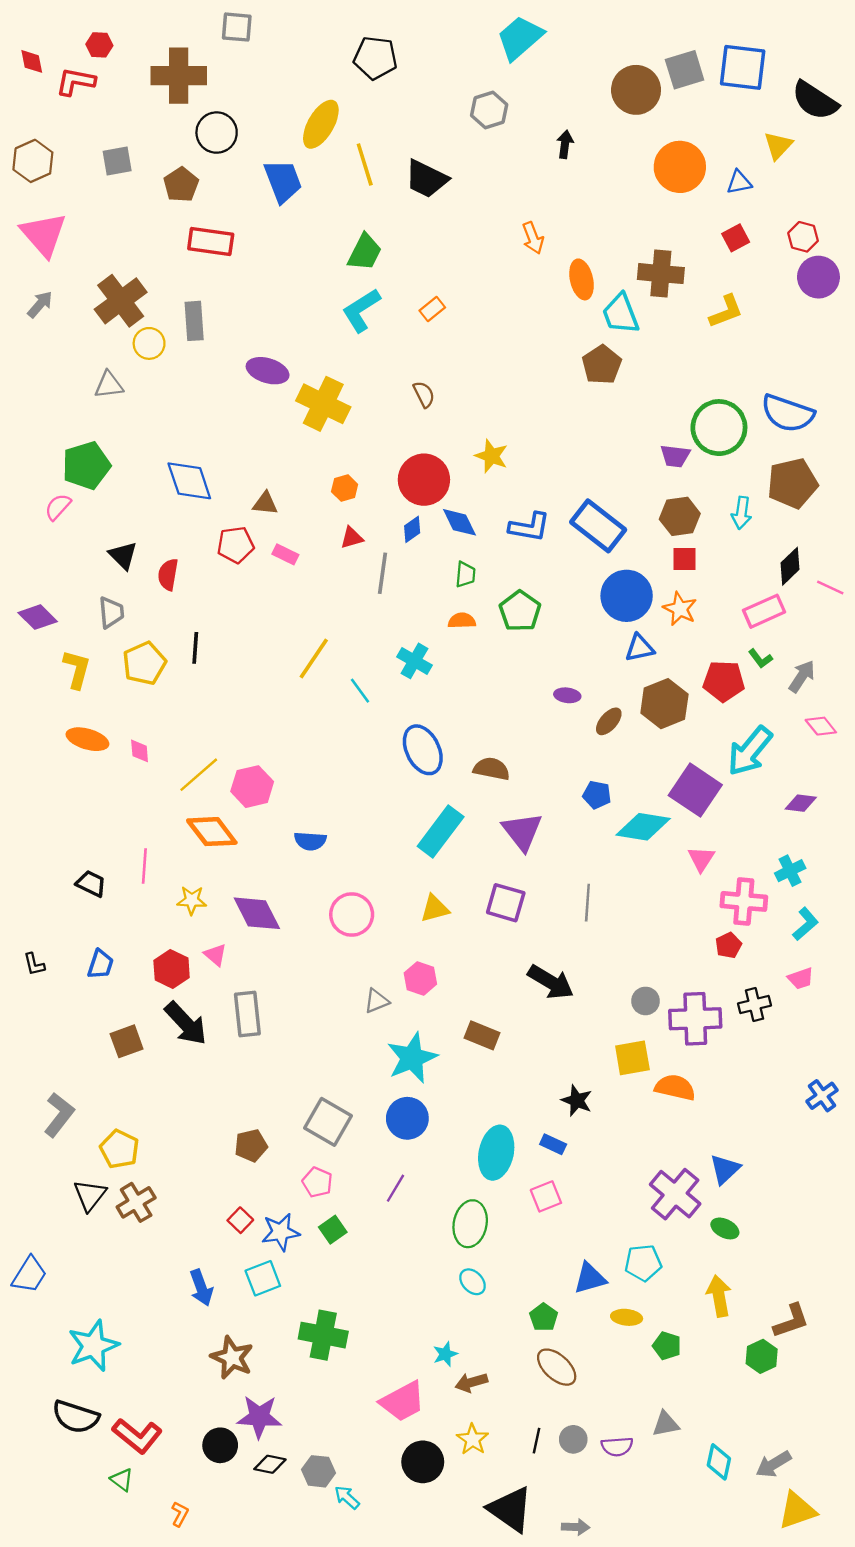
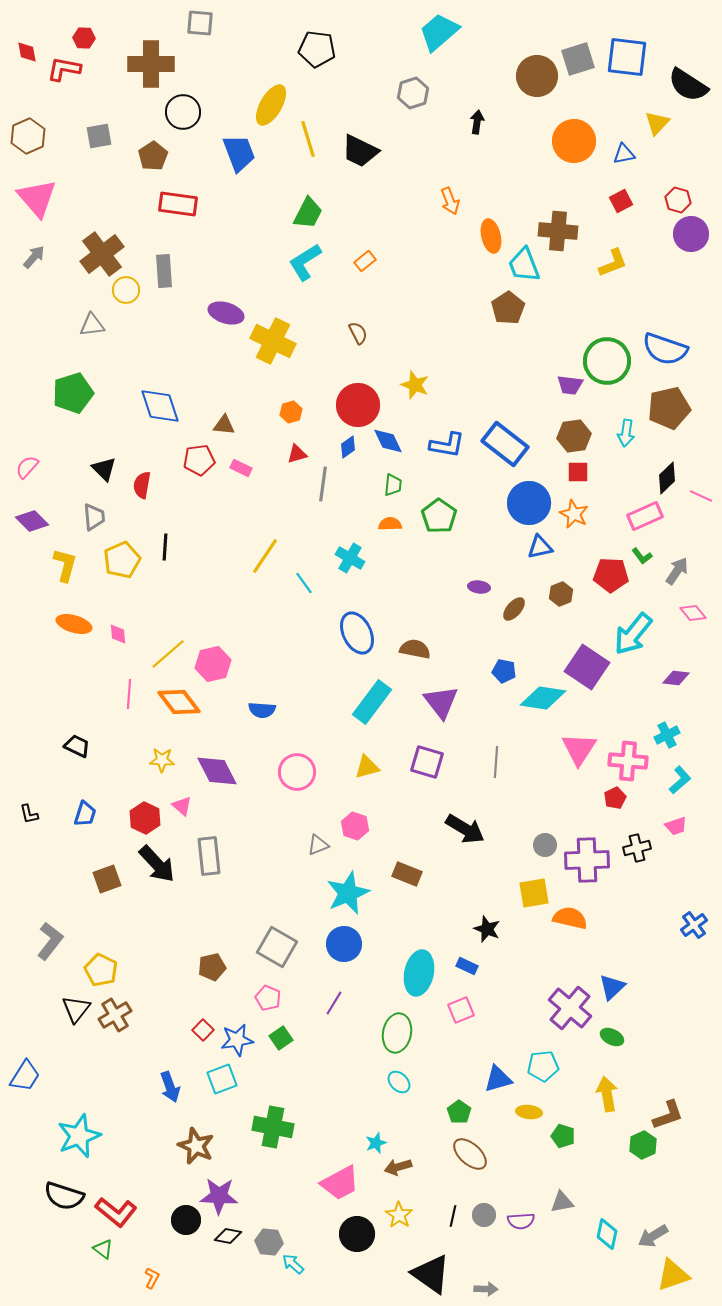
pink semicircle: (58, 507) -> (27, 467), moved
brown hexagon: (664, 704) -> (561, 594), size x0.6
pink triangle: (701, 859) -> (579, 749), moved, size x1.5
pink line: (144, 866) -> (129, 694), moved

